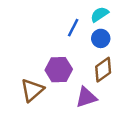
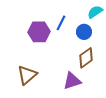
cyan semicircle: (100, 14) -> (95, 12), moved
purple hexagon: (59, 70) -> (39, 32), moved

